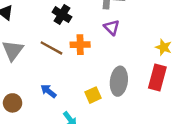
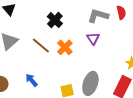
orange cross: (80, 45) -> (65, 47), turned 35

